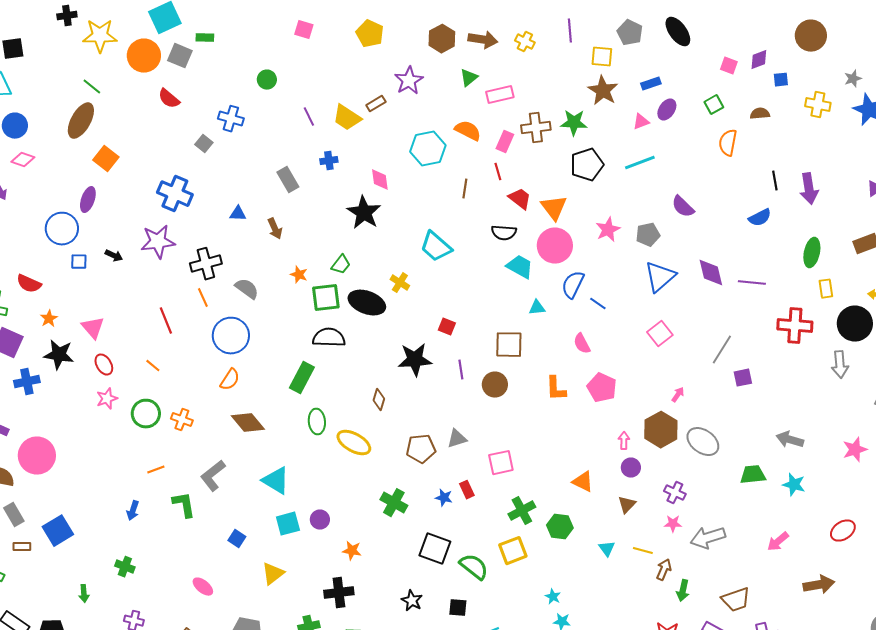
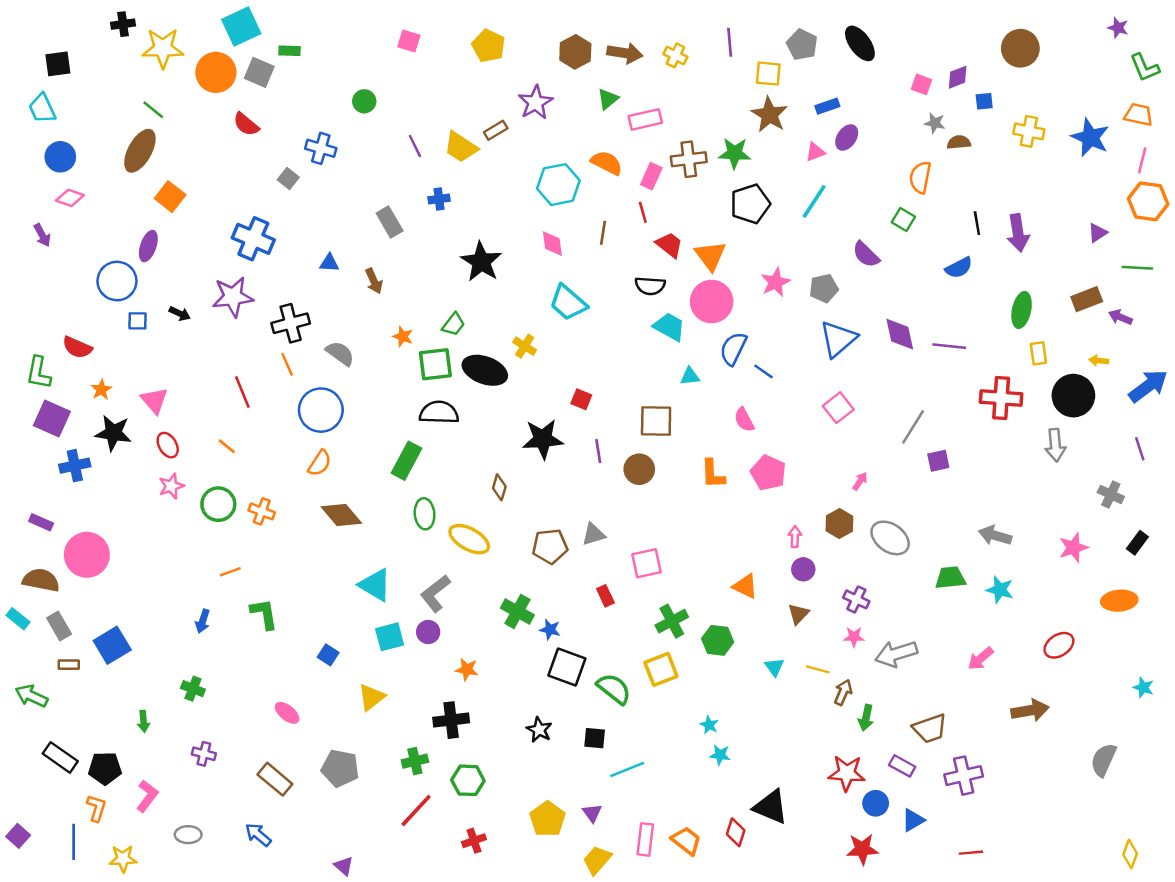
gray star: (853, 79) -> (935, 123), moved, turned 30
green square: (714, 105) -> (903, 220), moved, turned -30
cyan line: (640, 163) -> (814, 201), turned -36
pink diamond: (380, 180) -> (552, 244), moved
brown hexagon: (661, 430) -> (839, 523), size x0.7
gray L-shape: (213, 476) -> (435, 593), moved
blue star: (444, 498) -> (550, 630), moved

